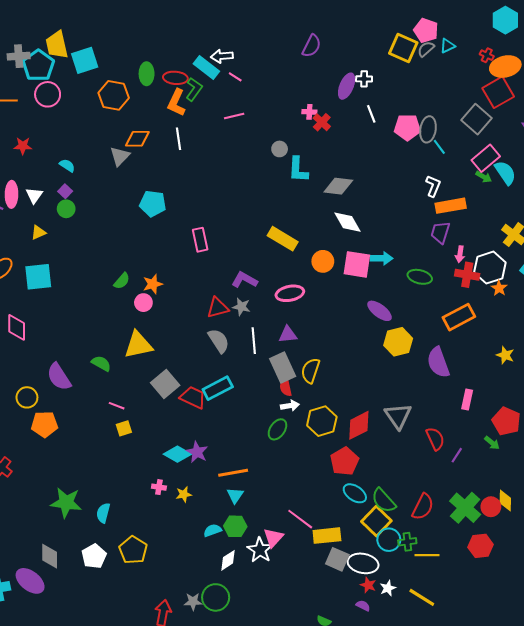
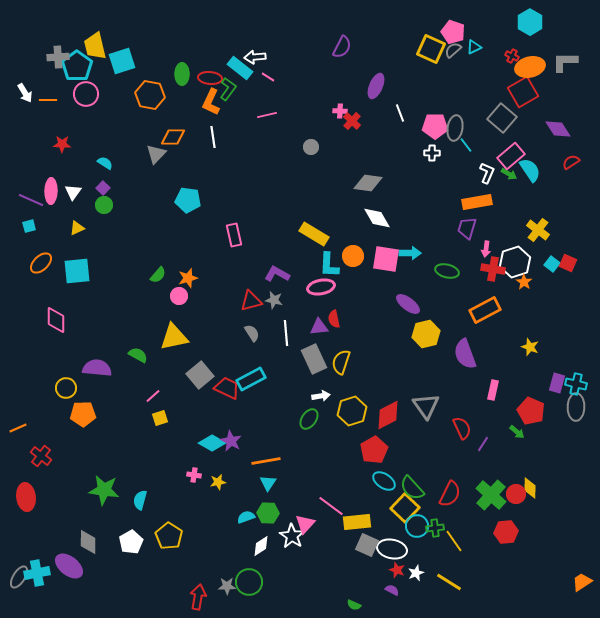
white cross: (364, 79) -> (432, 153), moved
cyan L-shape: (298, 170) -> (329, 265), moved
white L-shape: (433, 186) -> (487, 173), moved
gray semicircle: (219, 341) -> (252, 333), size x0.7
purple semicircle: (59, 377) -> (97, 368), turned 128
red semicircle: (286, 387) -> (334, 319), moved
pink line: (117, 406) -> (153, 396), turned -63
yellow line: (427, 555) -> (454, 541), turned 55

